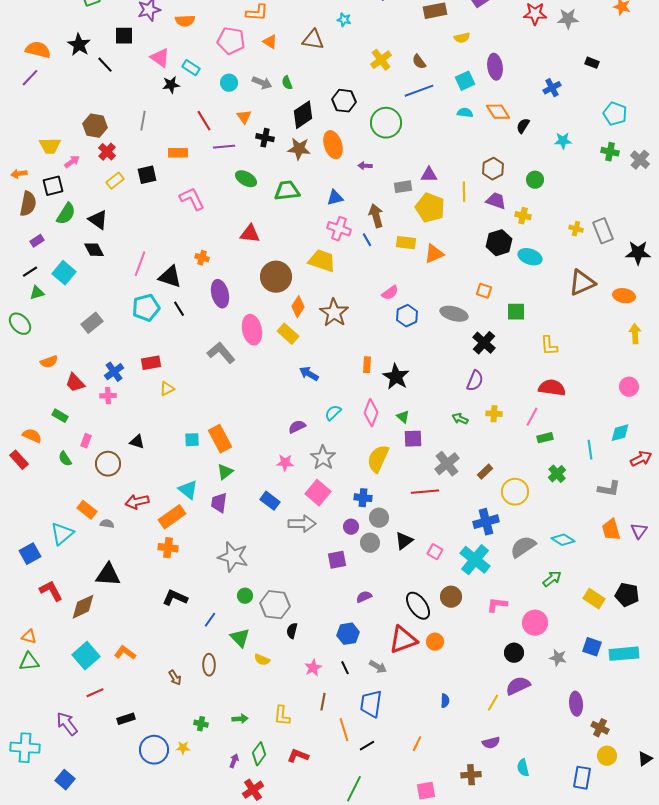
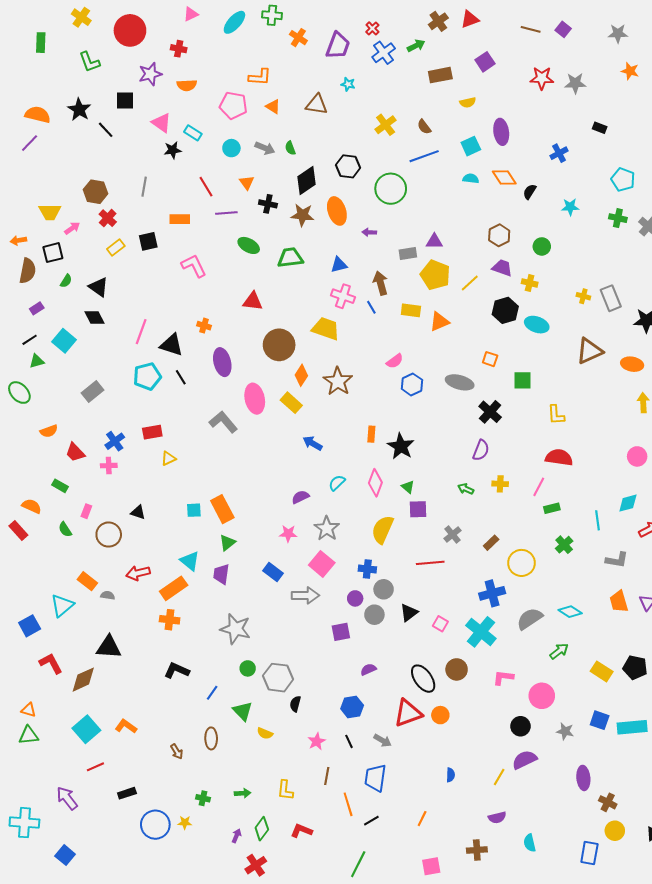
yellow line: (464, 192) -> (470, 283), moved, turned 48
green semicircle: (66, 214) -> (66, 281), size x0.6
gray cross: (447, 464) -> (453, 535), size x0.7

